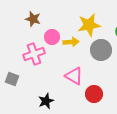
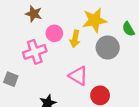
yellow arrow: (71, 42) -> (75, 39), turned 105

